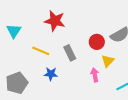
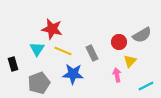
red star: (55, 21) -> (52, 29), moved
cyan triangle: (14, 31) -> (37, 49), moved
blue star: (51, 74) -> (73, 74), size x1.5

